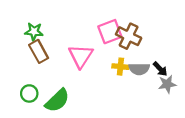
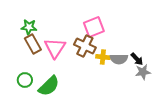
brown cross: (129, 36) -> (85, 46), moved
pink triangle: (81, 56) -> (55, 48), moved

